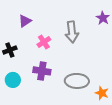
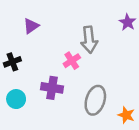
pink cross: (44, 42) -> (72, 61), moved
gray ellipse: (77, 81) -> (95, 100), turned -75

